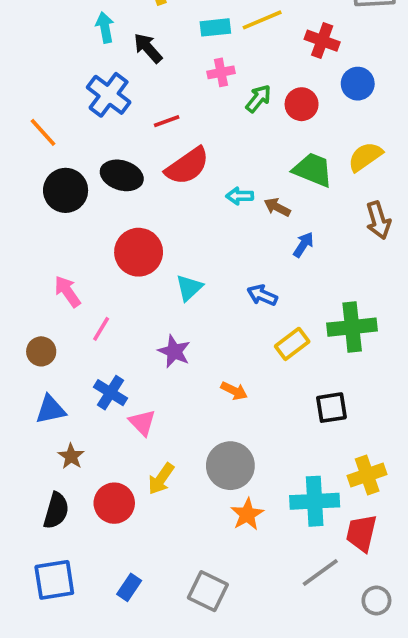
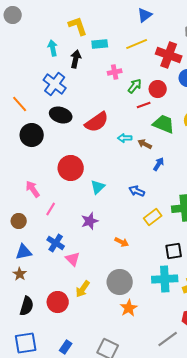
cyan rectangle: (215, 27) -> (100, 44), moved
red cross: (322, 41) -> (169, 55), size x1.4
black arrow: (148, 48) -> (76, 59), turned 54
red line: (167, 121) -> (144, 105), moved
black ellipse: (122, 175) -> (61, 115), moved
purple star: (174, 351) -> (90, 221), turned 30
brown star: (71, 456) -> (20, 274), moved
cyan cross: (315, 501) -> (165, 279), moved

